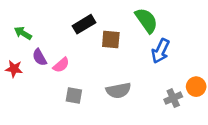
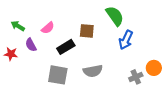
black rectangle: (84, 24) -> (66, 47), moved
pink semicircle: (61, 65) -> (48, 28), moved
gray square: (74, 96) -> (58, 75), size x1.5

